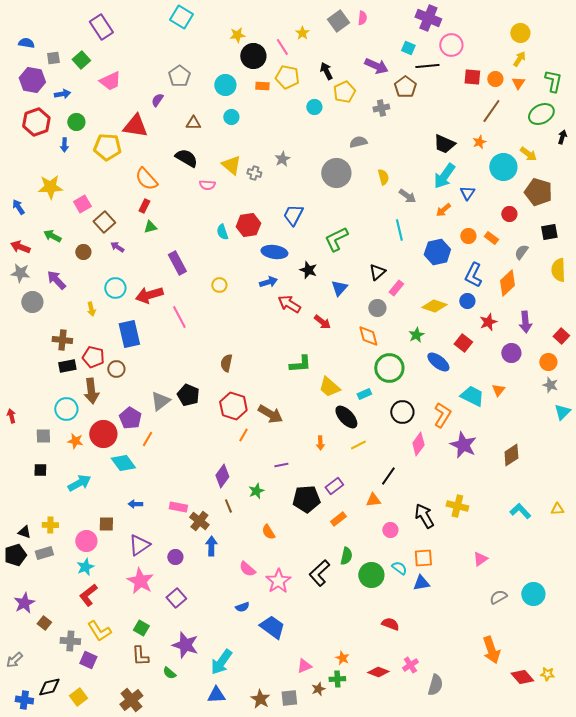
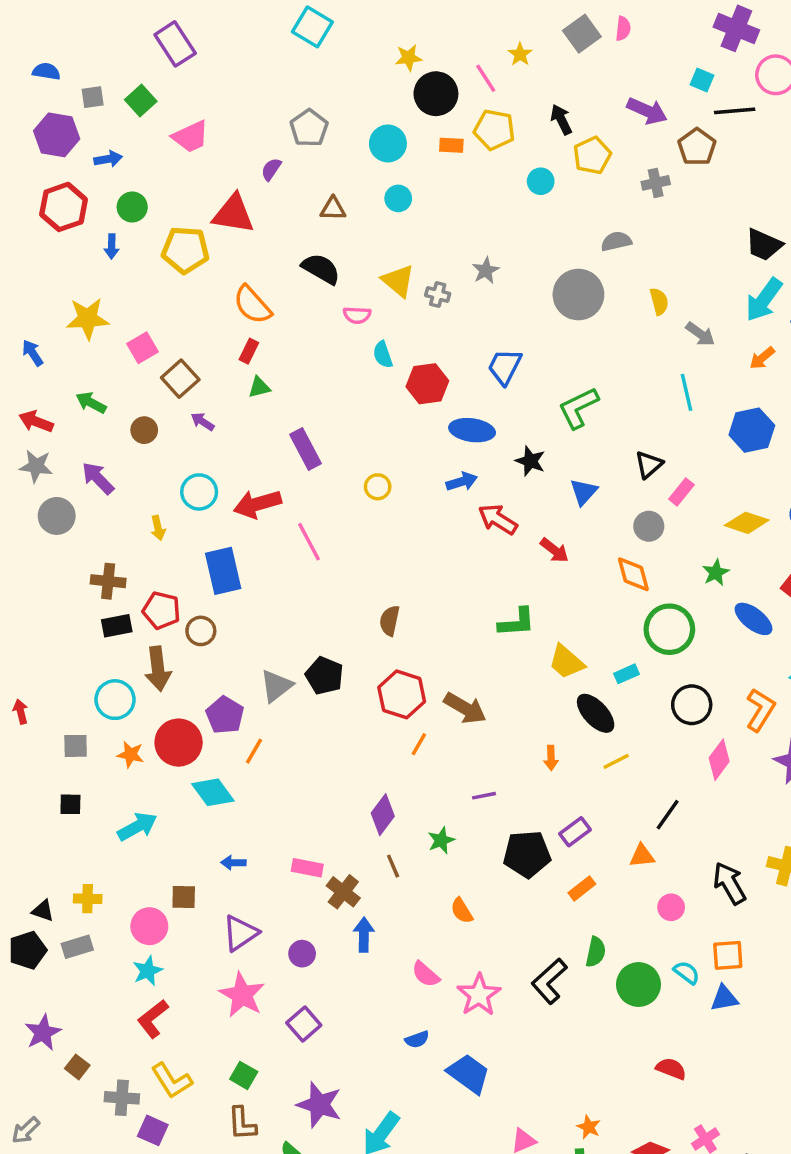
cyan semicircle: (222, 232) -> (383, 355), moved

